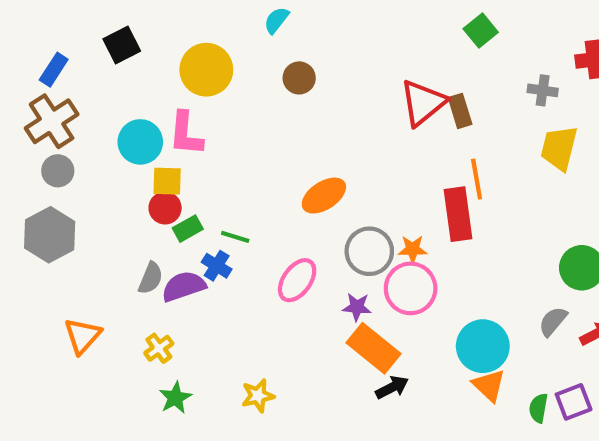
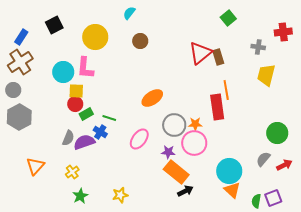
gray circle: (58, 171) -> (13, 90), moved

